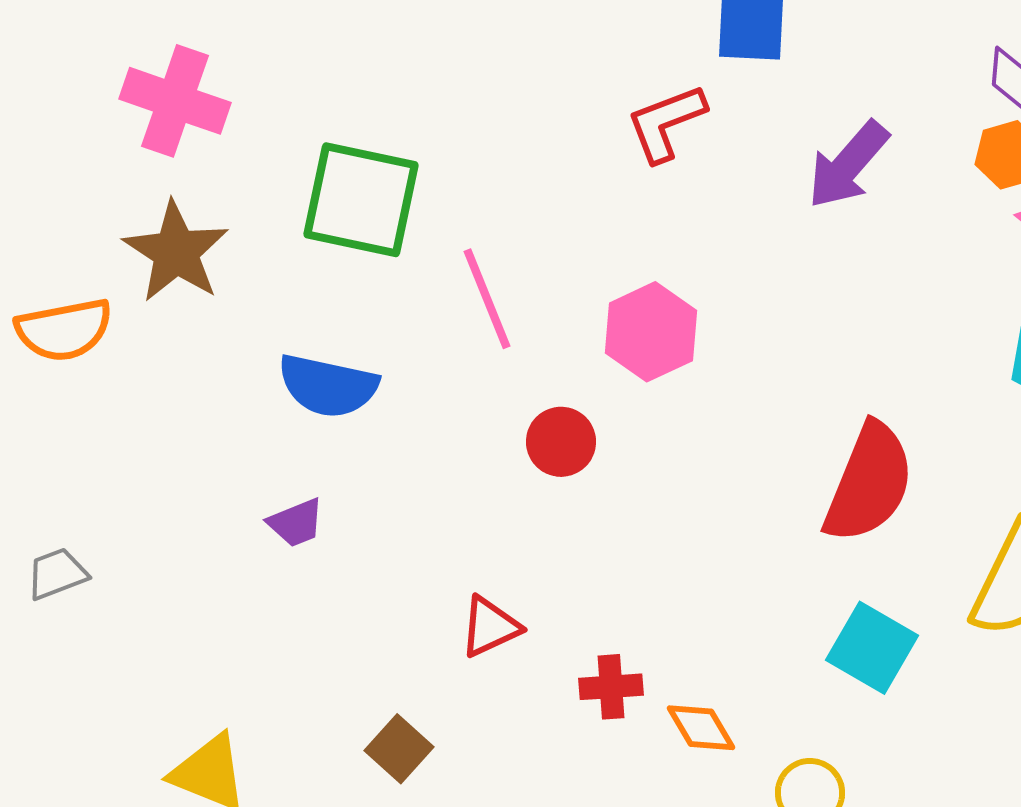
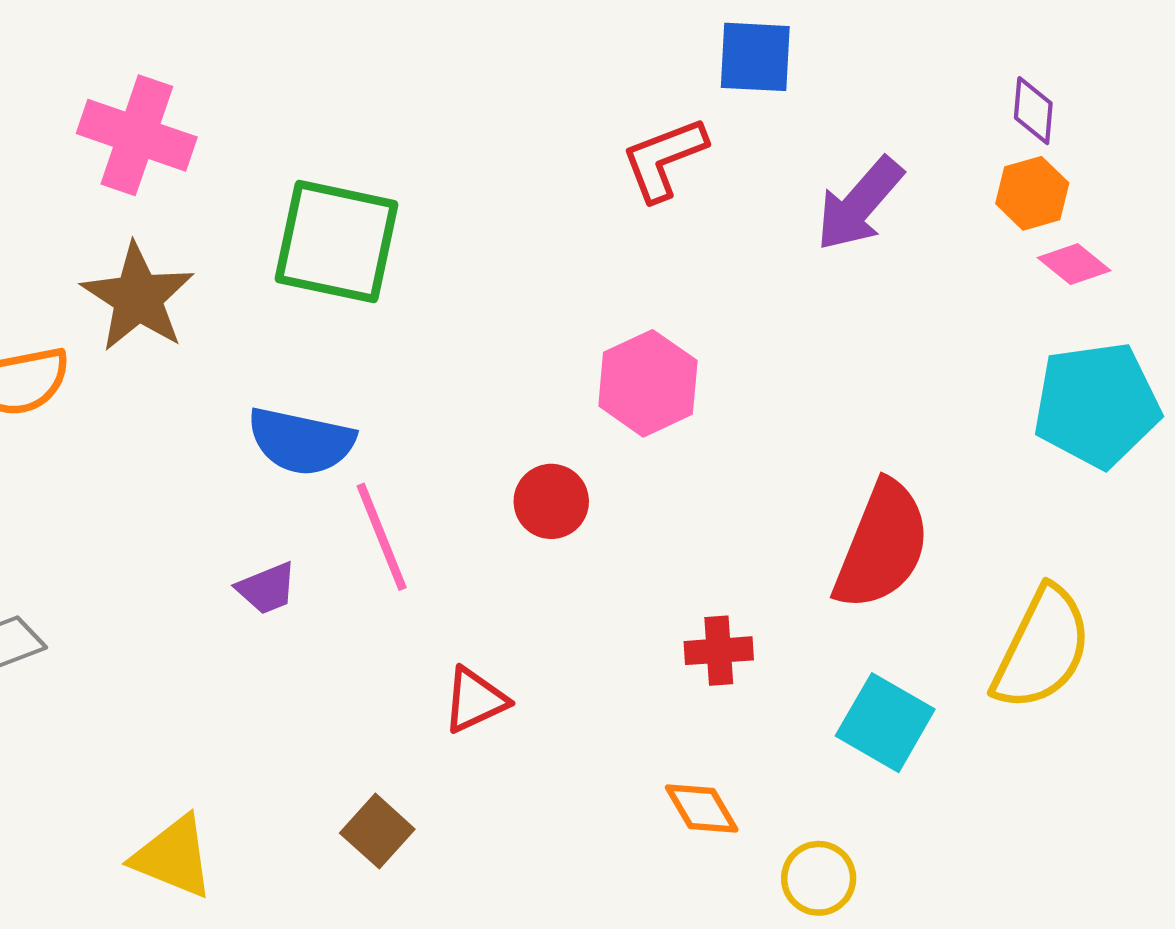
pink line: (487, 299) -> (382, 537), moved
red cross: (611, 687) -> (719, 651), moved

